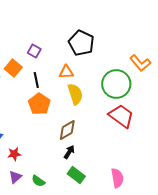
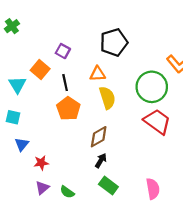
black pentagon: (81, 43) -> (114, 42), turned 30

